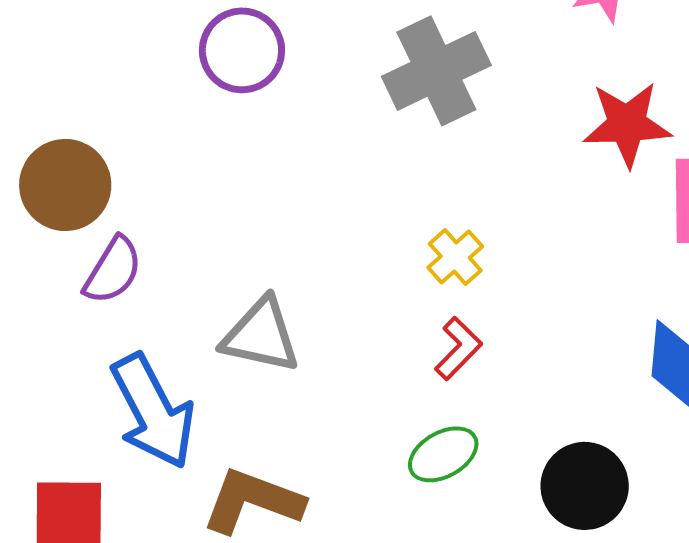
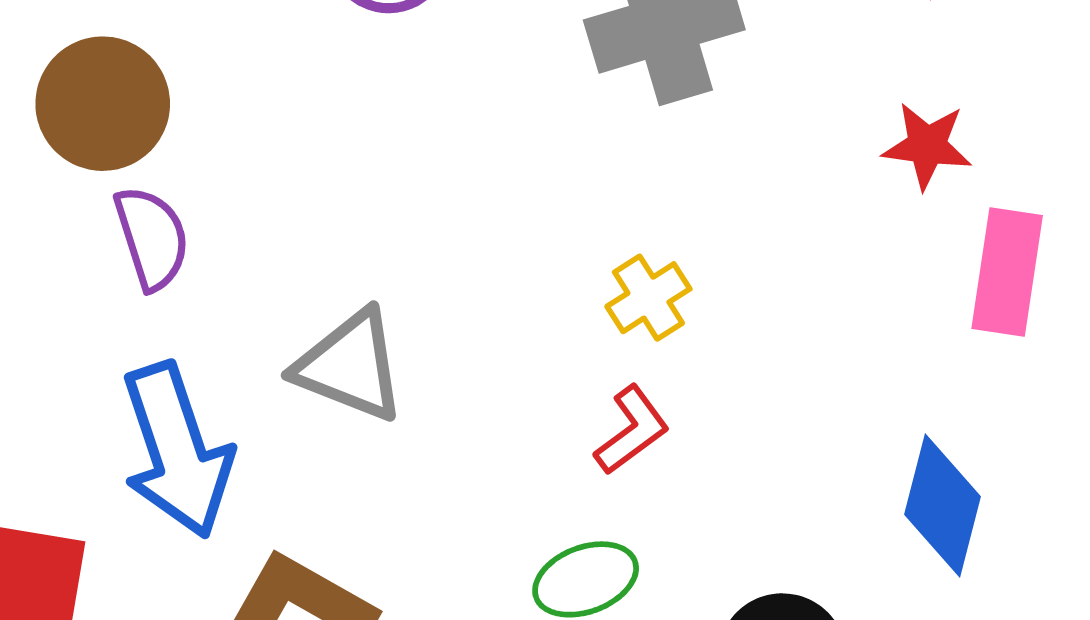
red star: (627, 124) -> (927, 146), size x0.7
purple semicircle: (113, 270) -> (152, 238), turned -58

